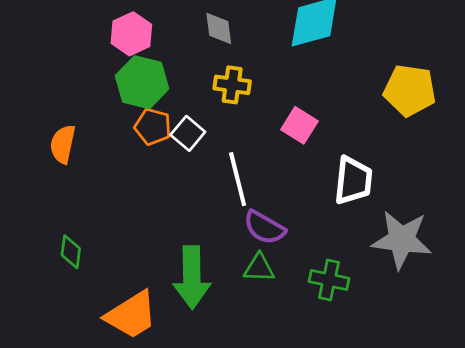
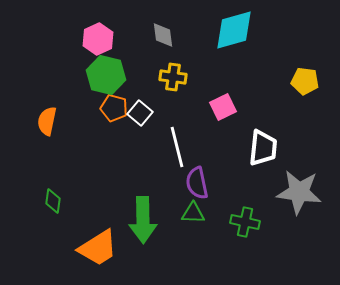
yellow pentagon: (410, 90) -> (305, 81), size x0.7
pink square: (299, 125) -> (223, 107), turned 32
purple semicircle: (264, 228) -> (197, 183), turned 48

